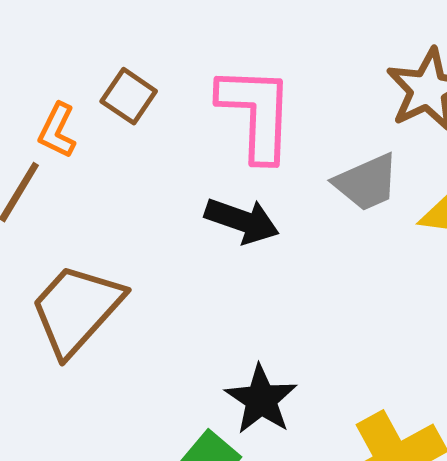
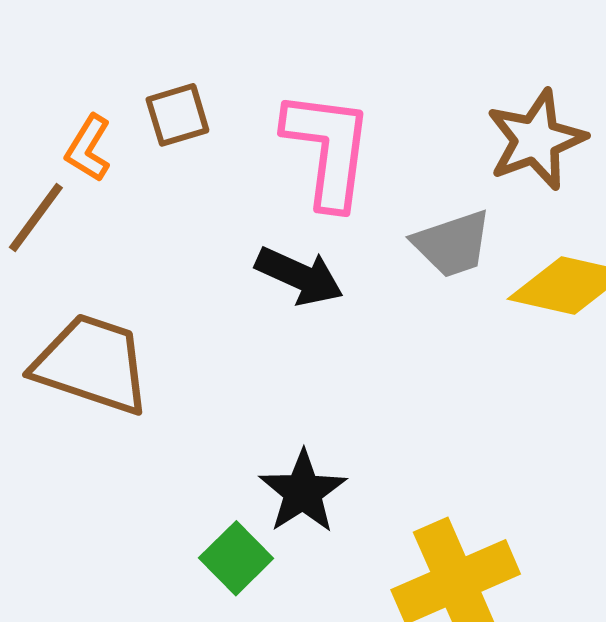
brown square: (129, 96) -> (177, 115), turned 34
brown trapezoid: (76, 309) -> (92, 364), turned 61

